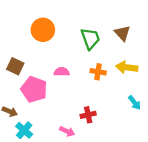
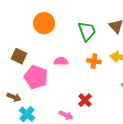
red cross: (88, 115) -> (85, 100), turned -32

